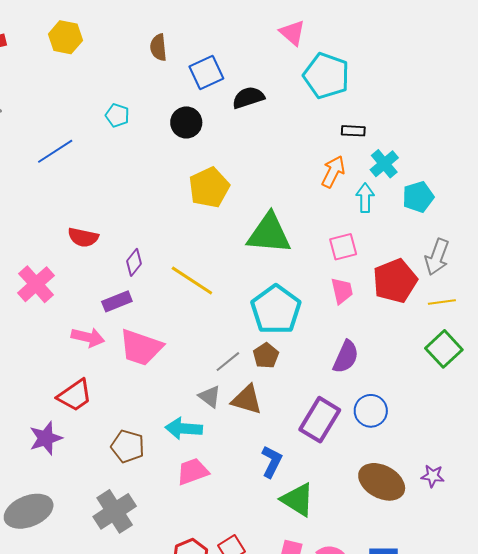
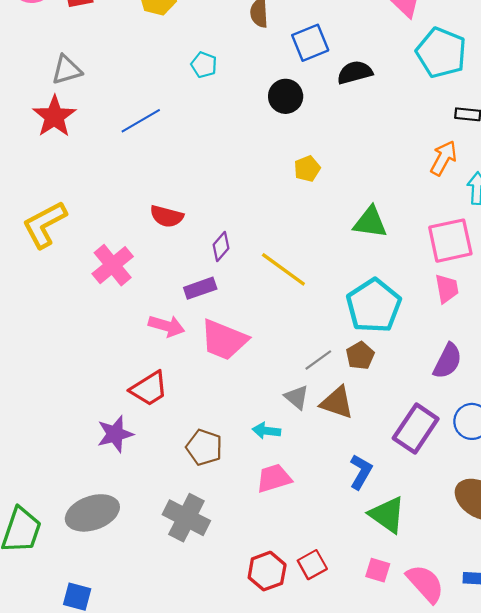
cyan pentagon: (117, 115) -> (204, 65), moved
yellow pentagon: (209, 188) -> (307, 169), size x0.6
green triangle: (269, 234) -> (370, 222), size x0.7
pink square: (343, 247) -> (450, 241), size x1.5
cyan arrow: (184, 428) -> (266, 431), size x0.7
gray cross: (115, 511) -> (186, 518), turned -33

